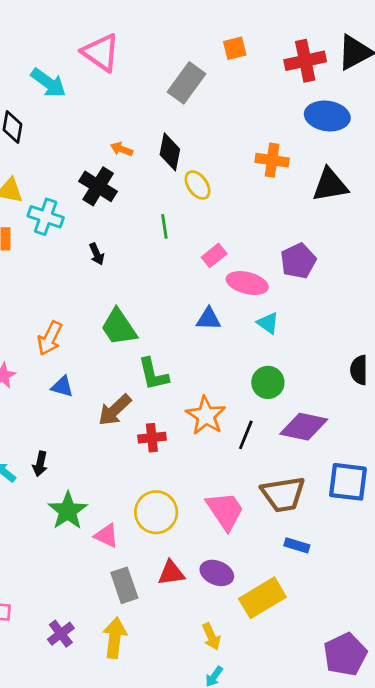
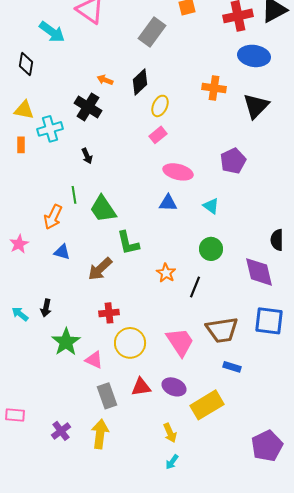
black diamond: (170, 152) -> (140, 82), turned 36
yellow ellipse: (197, 185) -> (160, 106), turned 60
black triangle: (330, 185) -> (256, 106), turned -36
cyan cross: (46, 217) -> (50, 129), turned -35
green line: (164, 226) -> (74, 195), moved
pink rectangle: (214, 255) -> (158, 135), moved
pink ellipse: (247, 283) -> (178, 172), moved
orange star: (206, 416) -> (166, 273), size x0.7
purple diamond: (304, 427) -> (259, 272), moved, turned 64
red cross: (152, 438) -> (109, 313), moved

